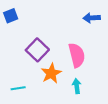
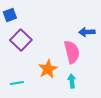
blue arrow: (92, 18) -> (87, 32), moved
purple square: (37, 50) -> (21, 40), moved

